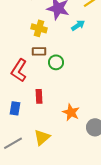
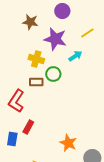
green circle: (56, 62) -> (53, 74), moved
red rectangle: (39, 96) -> (28, 127), moved, turned 32

